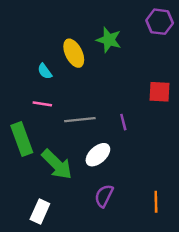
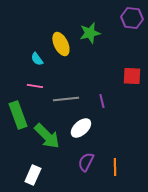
green star: (109, 40) -> (90, 33), turned -30
orange line: (156, 202) -> (115, 167), moved

